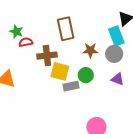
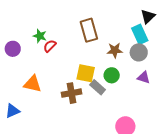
red semicircle: (26, 42) -> (50, 46), turned -32
brown cross: (47, 56) -> (72, 93), moved
gray rectangle: (71, 86) -> (98, 87), turned 56

